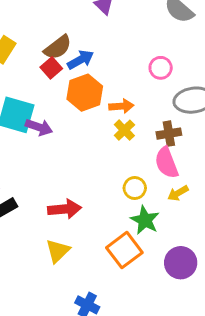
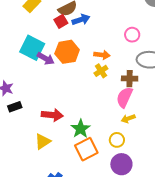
orange hexagon: (85, 93) -> (67, 52), moved
pink semicircle: (166, 163) -> (124, 97), turned 35
yellow circle: (135, 188) -> (117, 140), moved
green star: (145, 220) -> (81, 129), moved

